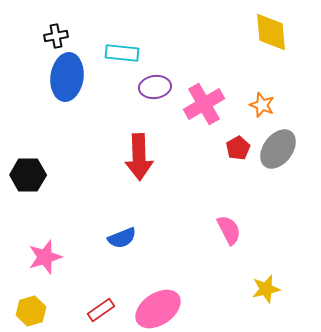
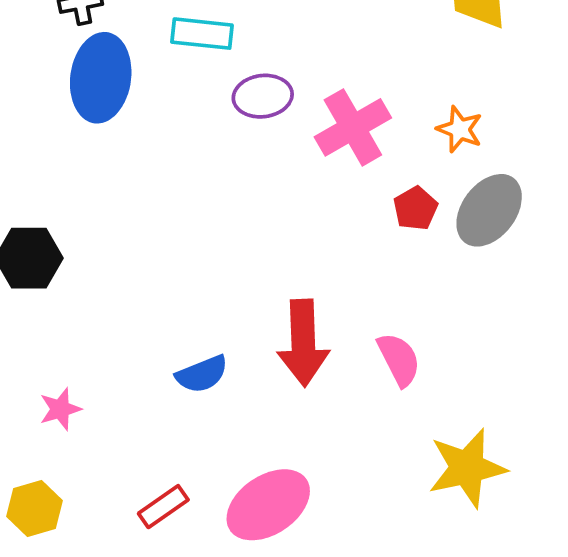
red arrow: (139, 157) -> (303, 343), moved
pink star: (45, 257) -> (60, 409), size x0.7
yellow star: (266, 289) -> (467, 468), size x1.5

